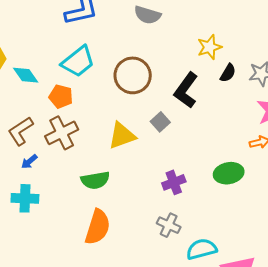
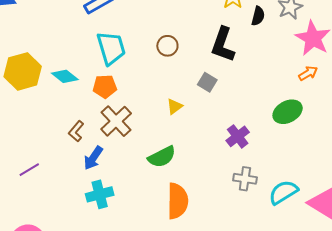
cyan trapezoid: (78, 62) -> (111, 48), turned -51
brown circle: (133, 75) -> (167, 46), size x0.6
brown L-shape: (21, 131) -> (76, 131), size x0.7
yellow triangle: (122, 136) -> (174, 106), size x0.6
blue arrow: (29, 162) -> (93, 158), size x1.4

